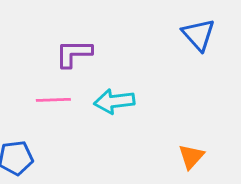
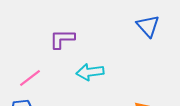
pink line: (53, 100) -> (30, 78), moved, turned -35

